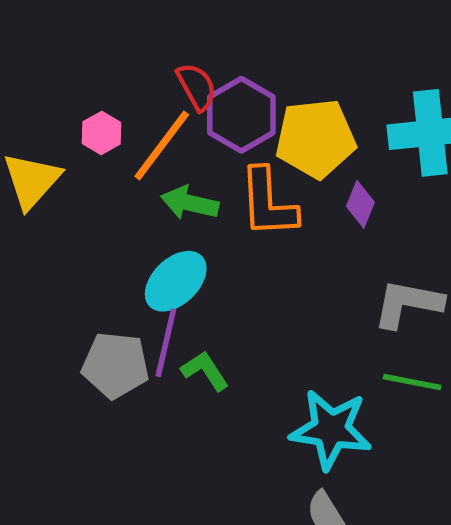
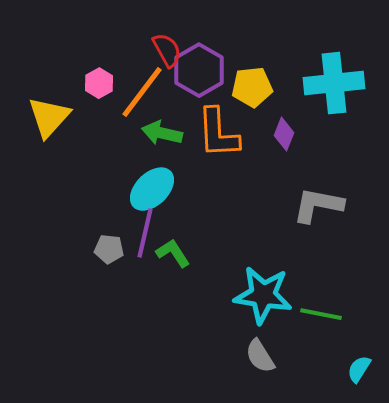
yellow pentagon: (316, 139) -> (252, 87), size x0.7
gray pentagon: (116, 365) -> (109, 249), size x0.6
green line: (412, 382) -> (321, 314), moved

